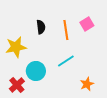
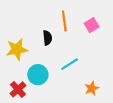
black semicircle: (41, 27) -> (47, 38), moved
orange line: (66, 30) -> (64, 21), moved

